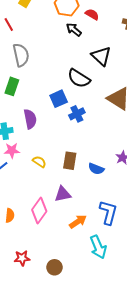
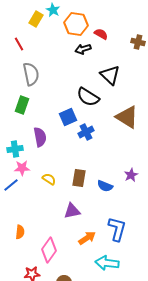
black arrow: (74, 30) -> (83, 49), turned -56
pink diamond: (39, 210) -> (49, 250), moved
cyan arrow: (98, 247) -> (107, 263), turned 120

